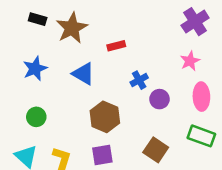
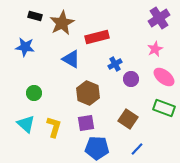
red rectangle: (116, 46) -> (97, 37), size x1.6
blue star: (35, 69) -> (25, 47), moved, turned 30
pink ellipse: (201, 97) -> (164, 77), turned -50

